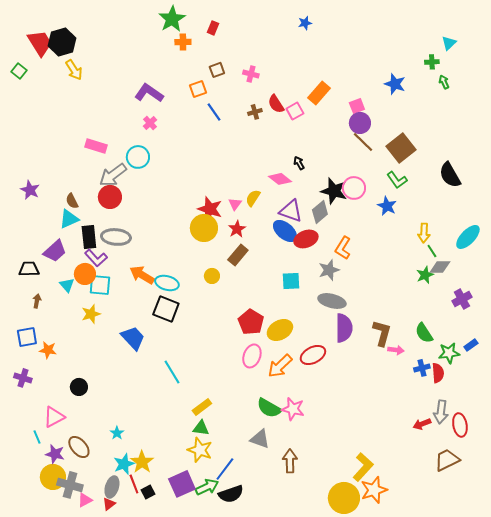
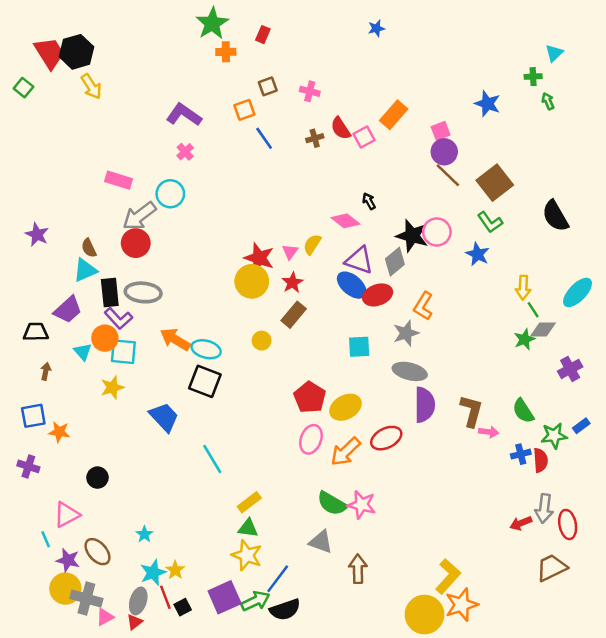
yellow star: (142, 462) -> (175, 570), size x0.7

